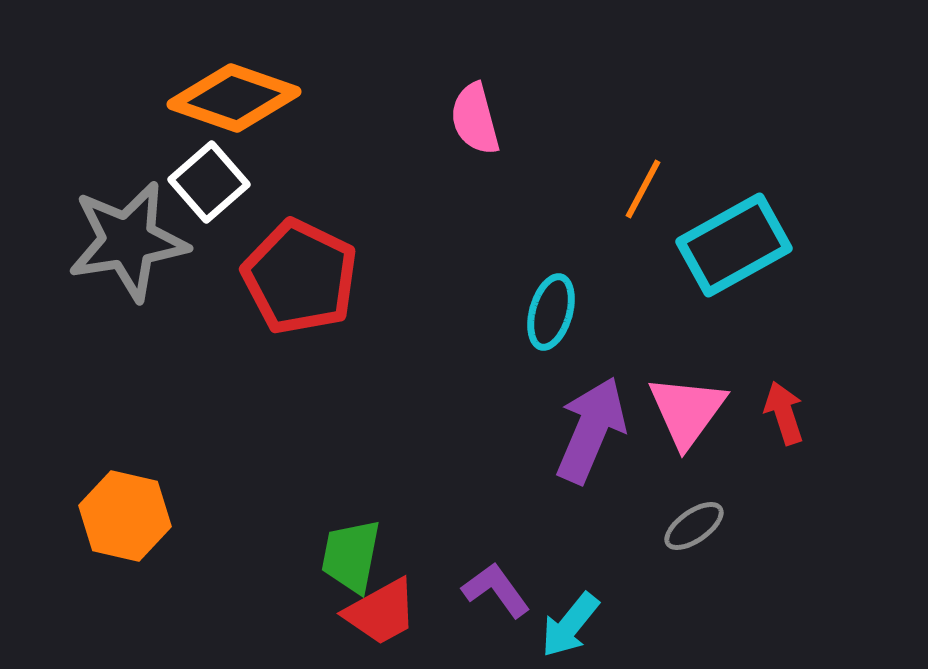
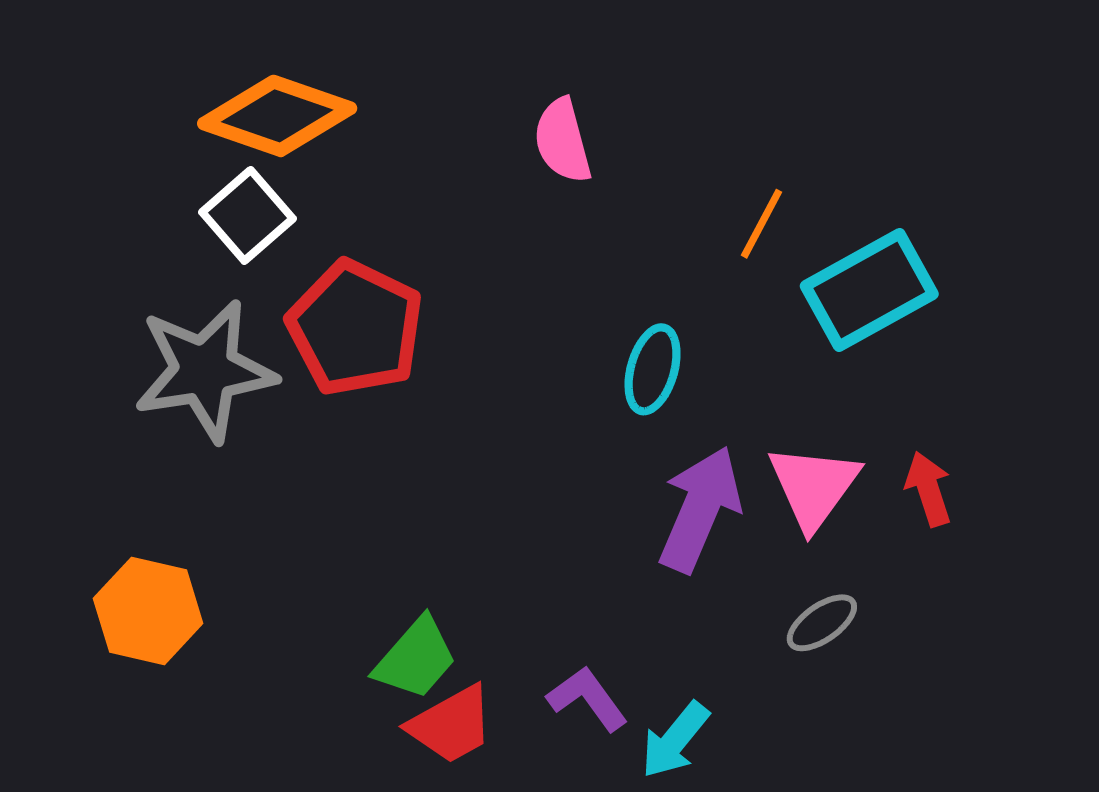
gray star: (128, 241) -> (205, 371), moved
green trapezoid: (351, 556) -> (416, 658), turned -150

